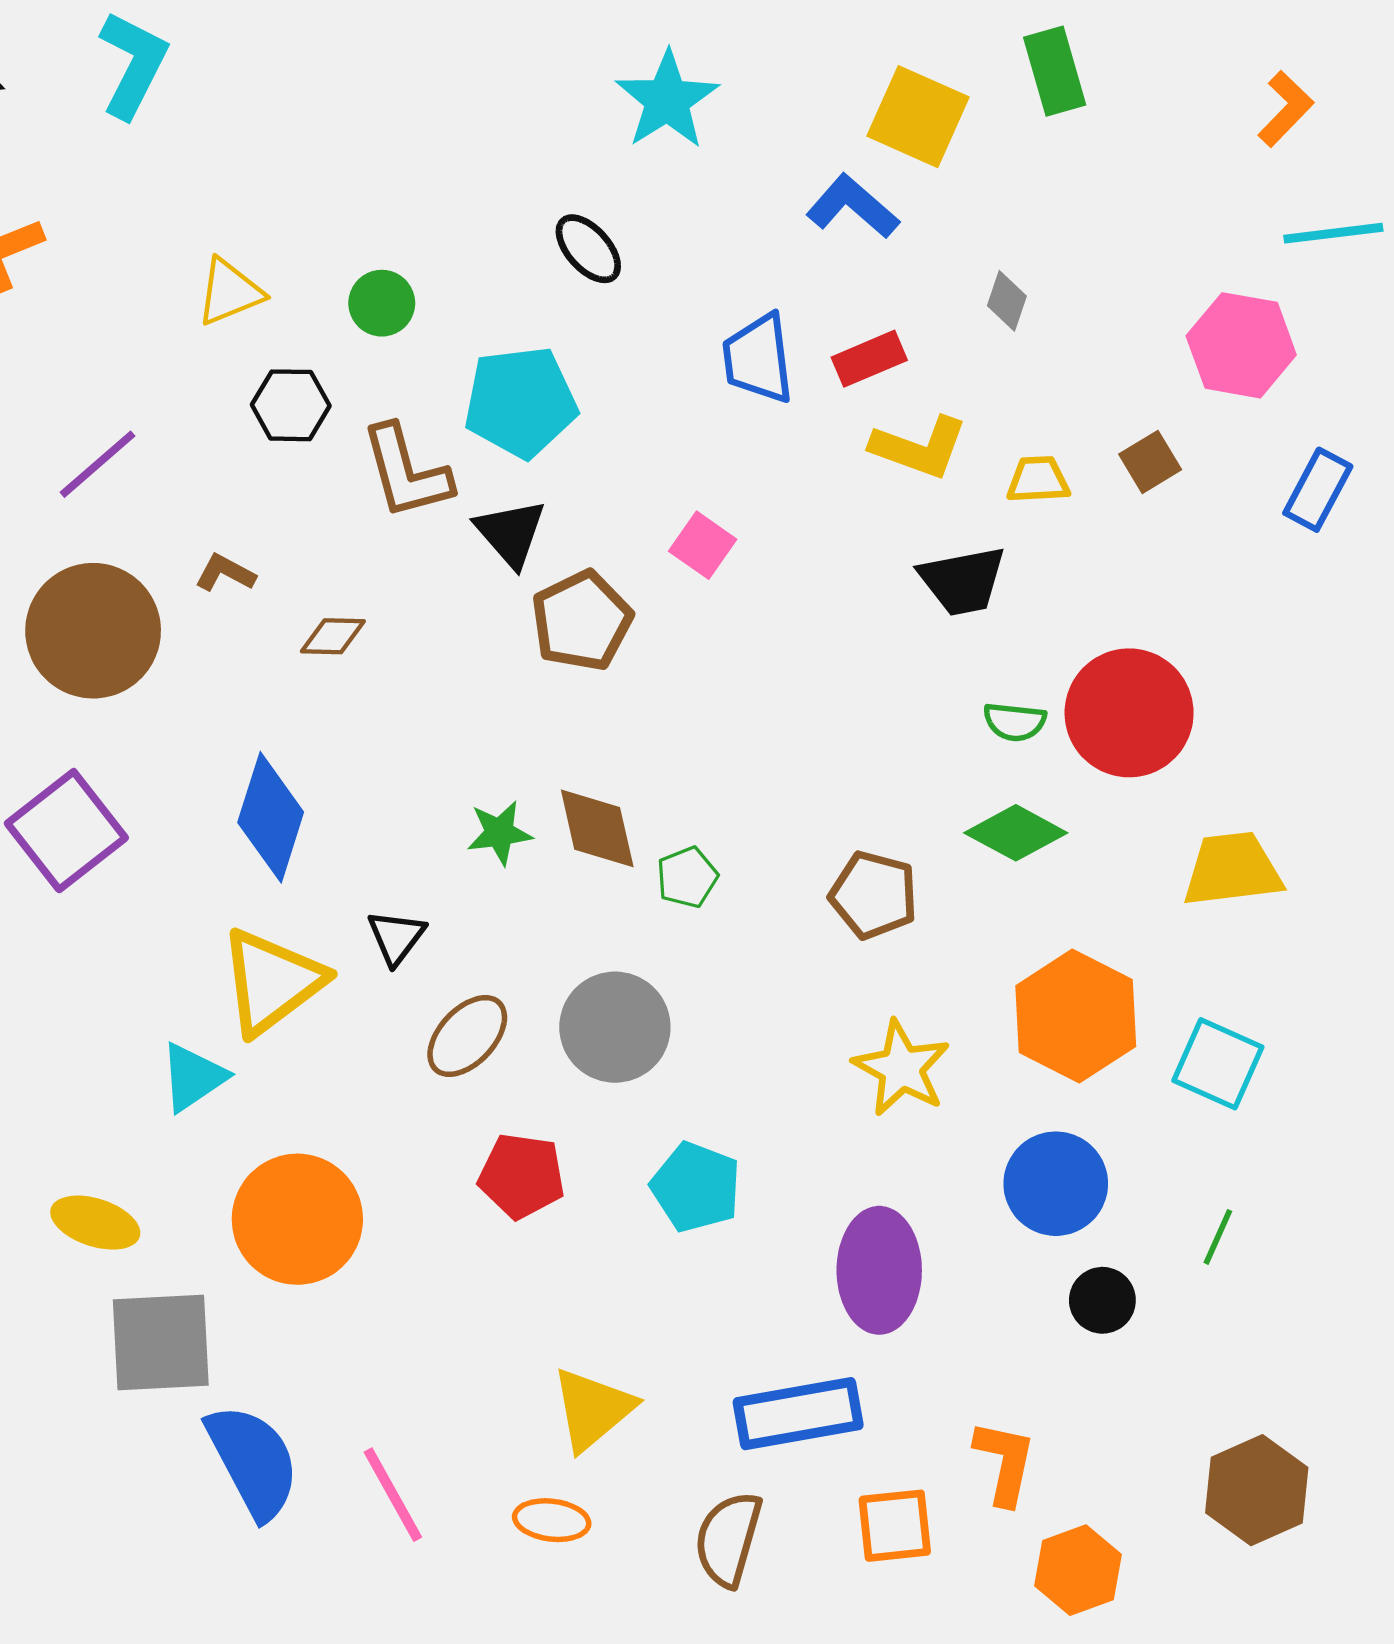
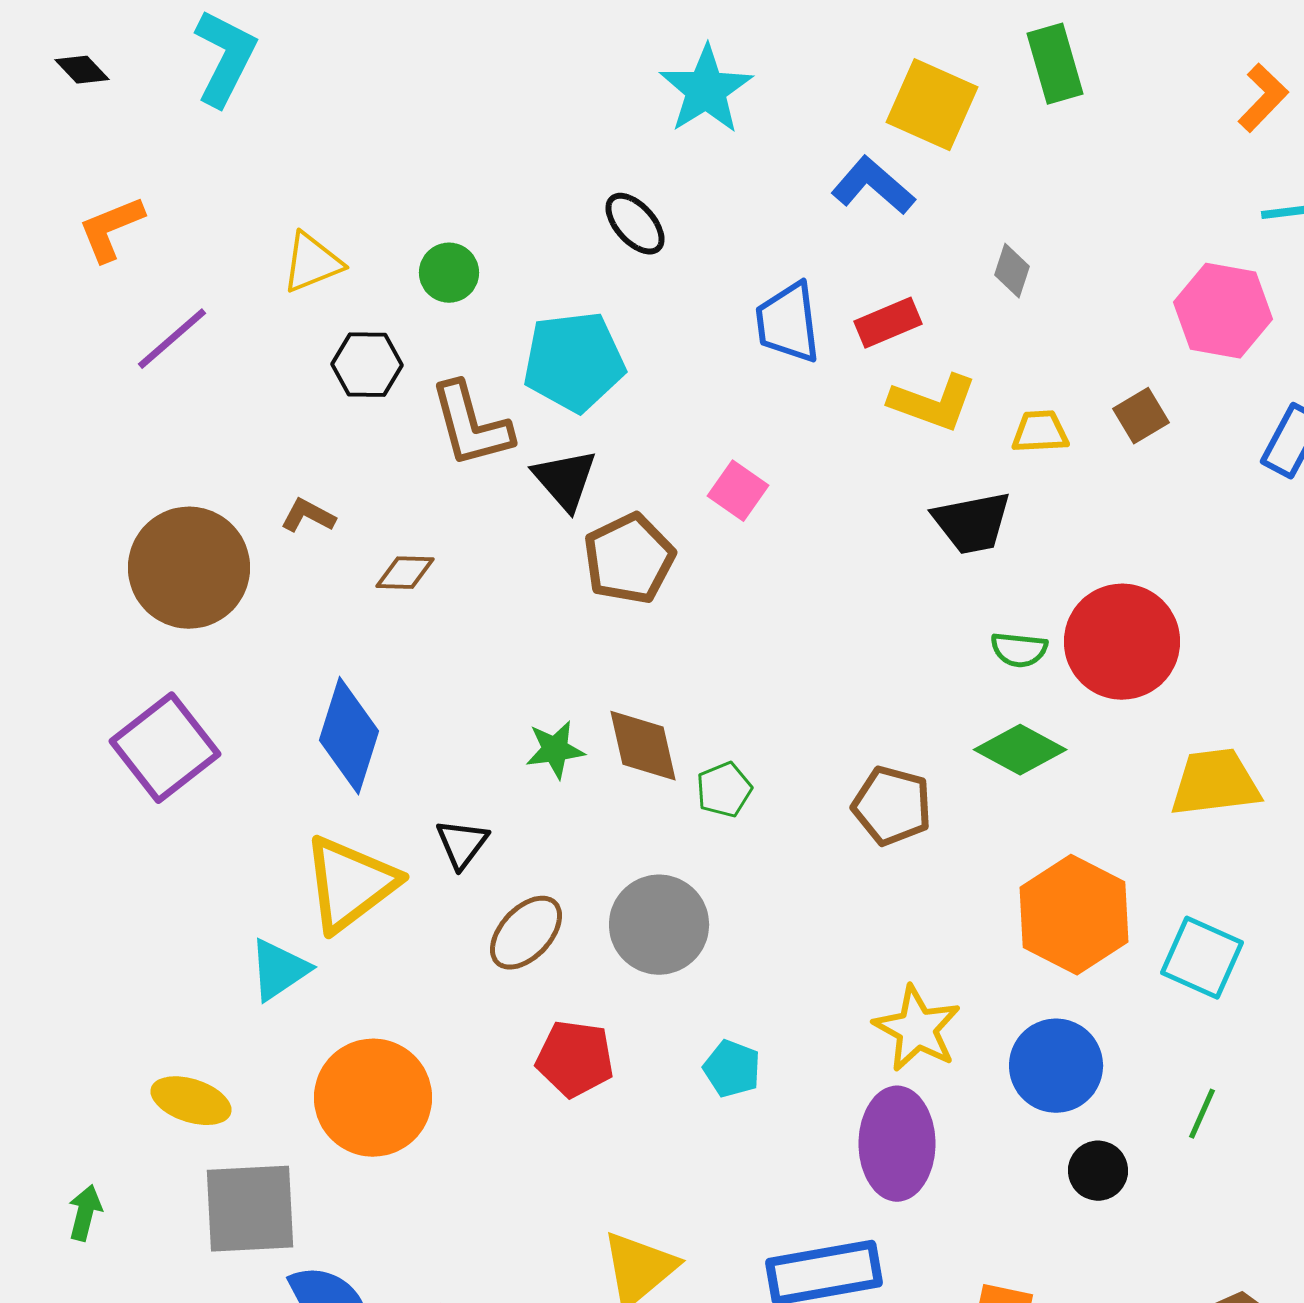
purple line: (97, 464) -> (172, 339), moved
yellow star: (901, 1068) -> (917, 1029), moved
cyan pentagon: (696, 1187) -> (732, 1069), size x0.7

